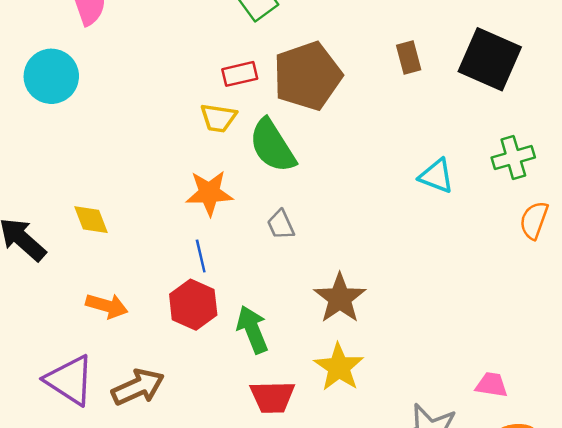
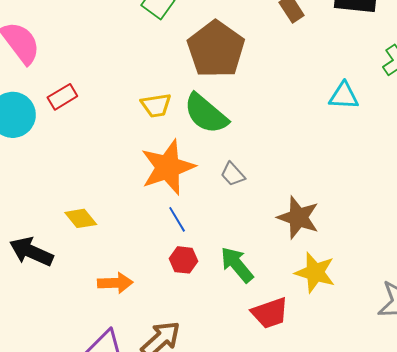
red rectangle: (240, 74) -> (62, 97), moved
orange star: (209, 193) -> (168, 167), size x1.4
red hexagon: (193, 305) -> (183, 260), size x0.7

